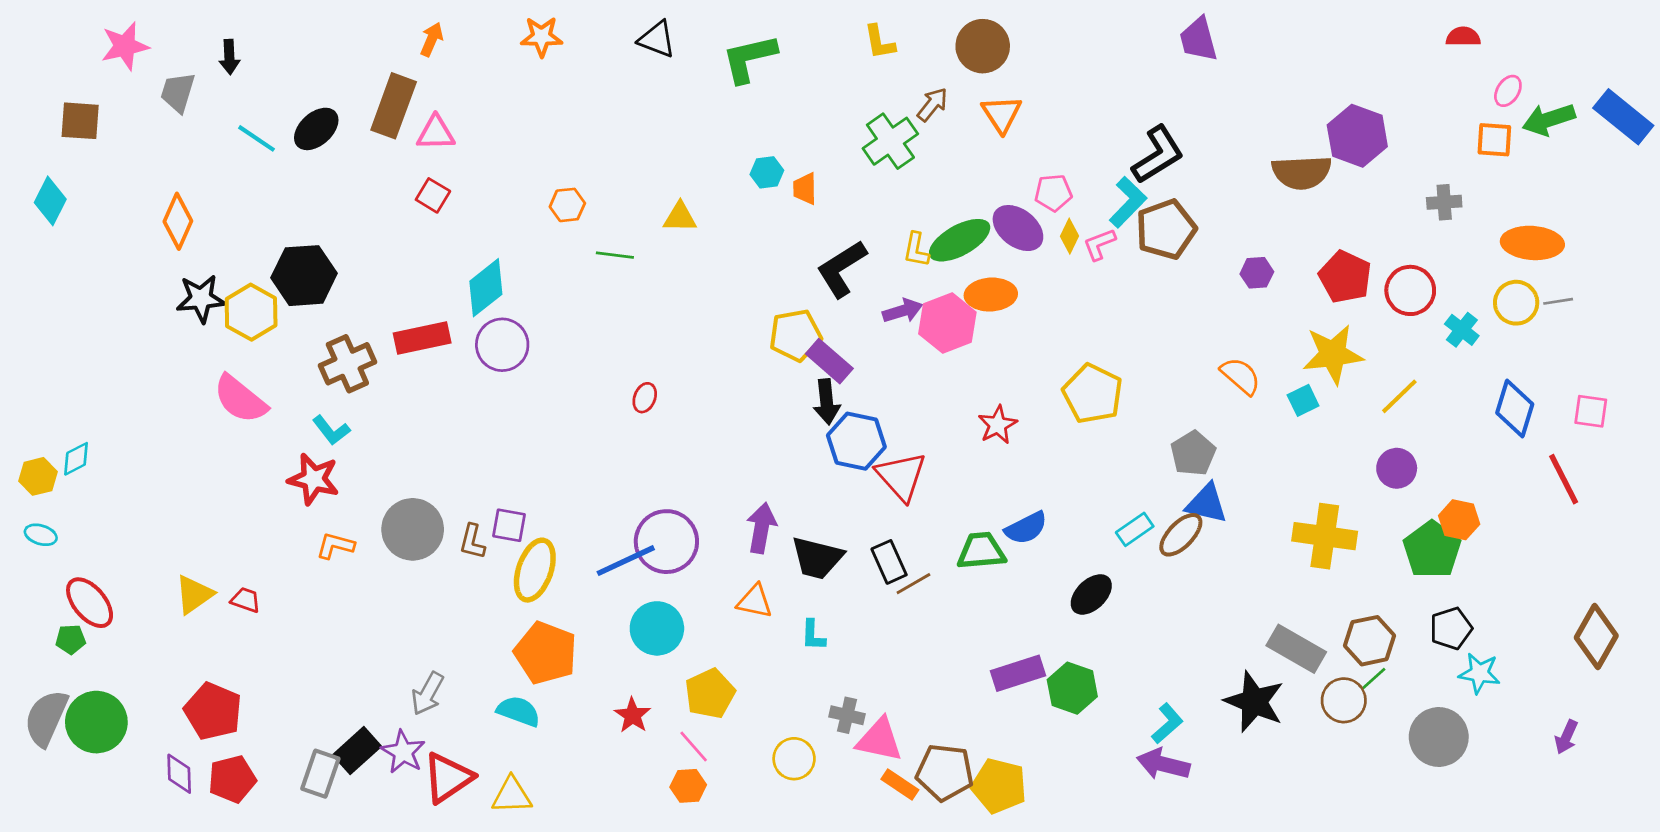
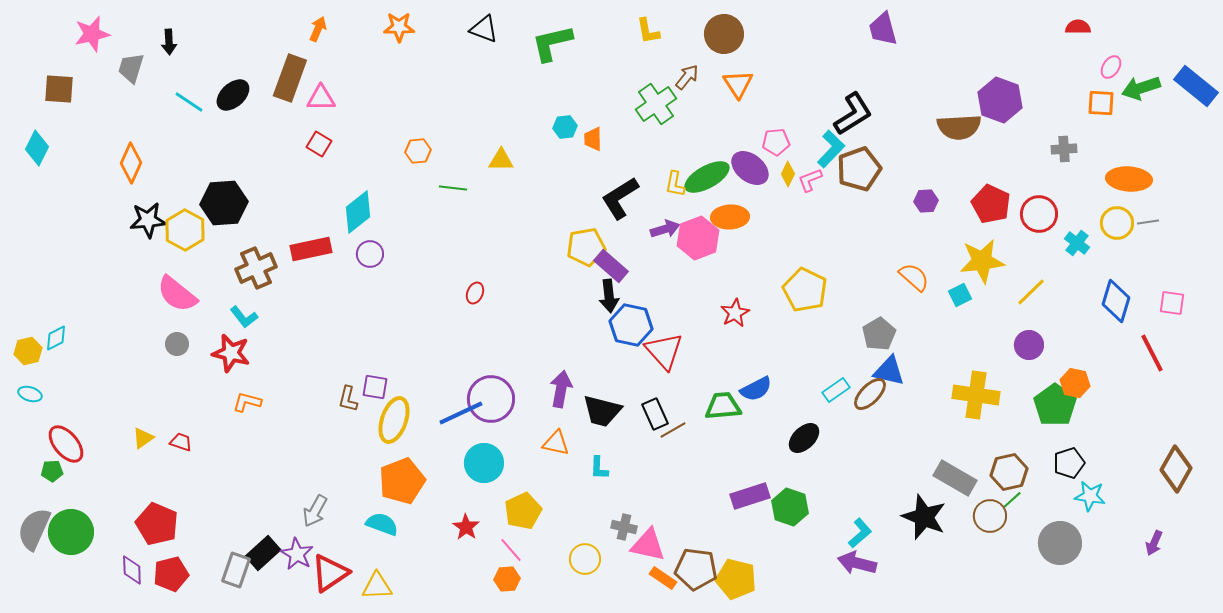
purple circle: (502, 345) -> (370, 254), size x0.7
gray circle: (413, 529) -> (177, 344), moved, size x0.5
yellow triangle: (194, 594) -> (143, 438), size x0.7
orange pentagon: (546, 653) -> (402, 481), turned 30

